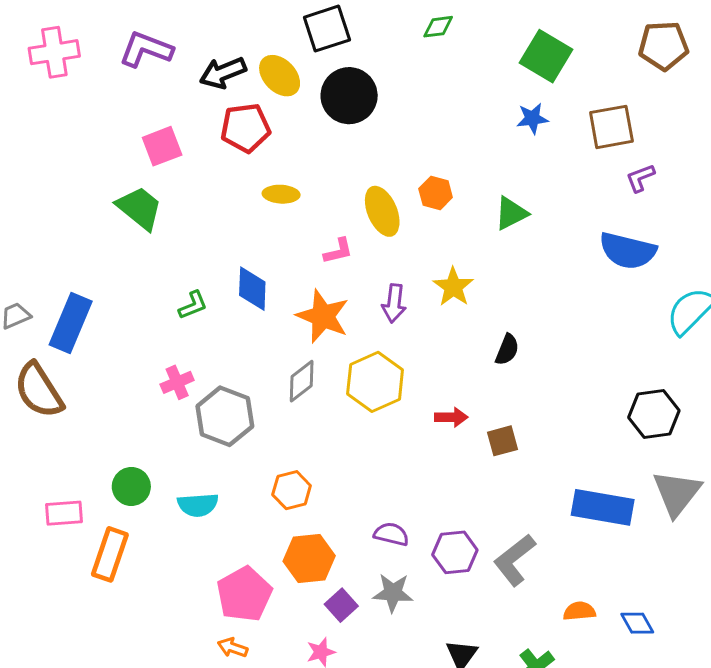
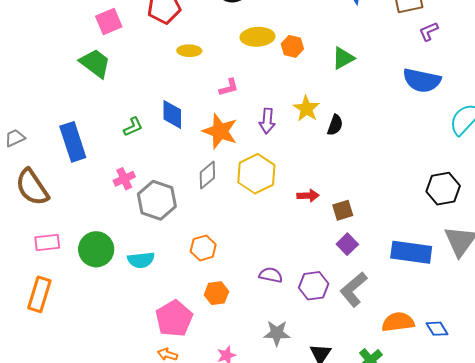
yellow ellipse: (382, 211) -> (258, 37), moved, turned -68
blue rectangle: (71, 323) -> (73, 142), moved, turned -39
black semicircle: (507, 350) -> (335, 125), moved
green circle: (131, 487) -> (96, 249), size x1.4
pink rectangle: (64, 513) -> (47, 243), moved
orange rectangle: (110, 554) -> (39, 294), moved
orange hexagon: (309, 558) -> (216, 293), size x0.7
gray star: (393, 593) -> (277, 333), moved
purple square: (341, 605) -> (347, 244), moved
orange semicircle: (579, 611) -> (398, 322), size x1.5

